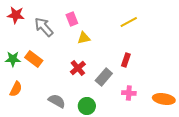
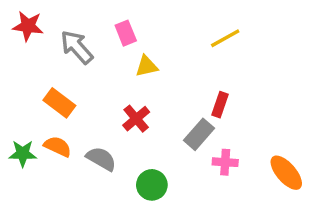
green star: (13, 59) -> (23, 153), moved
gray rectangle: (104, 77) -> (199, 134), moved
orange semicircle: (16, 89) -> (58, 147), moved, turned -91
orange ellipse: (164, 99) -> (286, 173), turned 40
gray semicircle: (57, 101) -> (101, 159), moved

